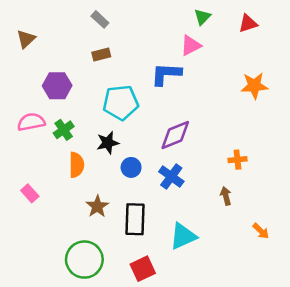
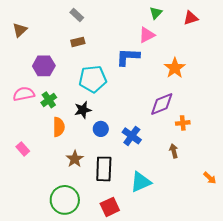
orange star: (254, 86) -> (175, 68), moved, turned -30
purple diamond: (175, 135) -> (162, 104), moved
orange arrow: (261, 231) -> (210, 178), moved

